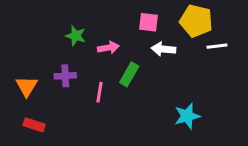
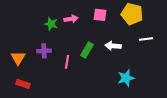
white line: (217, 46) -> (146, 39), moved
pink arrow: (108, 48) -> (71, 19), moved
white arrow: (163, 49) -> (113, 46), moved

